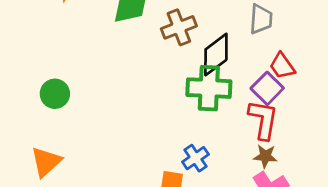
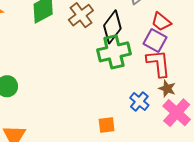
brown star: (265, 156) -> (167, 89), turned 30
blue cross: (195, 158) -> (139, 102), moved

